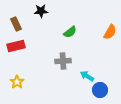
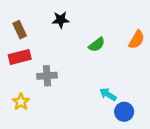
black star: (41, 11) -> (61, 20), moved
green semicircle: (70, 32) -> (97, 45), moved
gray cross: (63, 61) -> (47, 76), moved

